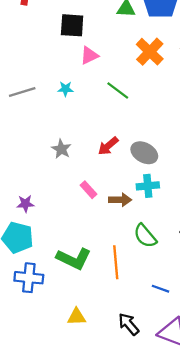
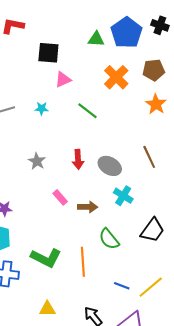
red arrow: (108, 146) -> (78, 159), turned -54
cyan cross: (148, 186) -> (123, 196), moved, turned 36

